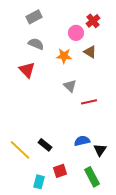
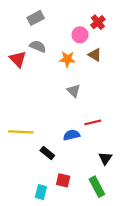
red triangle: (27, 70) -> (18, 59), moved
red line: (89, 102) -> (93, 122), moved
blue semicircle: (82, 141) -> (72, 135), moved
yellow line: (20, 150) -> (21, 132), moved, turned -40
red square: (60, 171) -> (63, 180), turned 32

